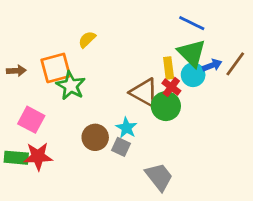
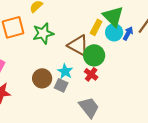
blue arrow: (212, 65) -> (128, 33), moved, turned -40
yellow rectangle: (169, 68) -> (96, 27), turned 35
green star: (71, 86) -> (43, 33), moved, turned 30
red cross: (171, 87) -> (91, 74), moved

